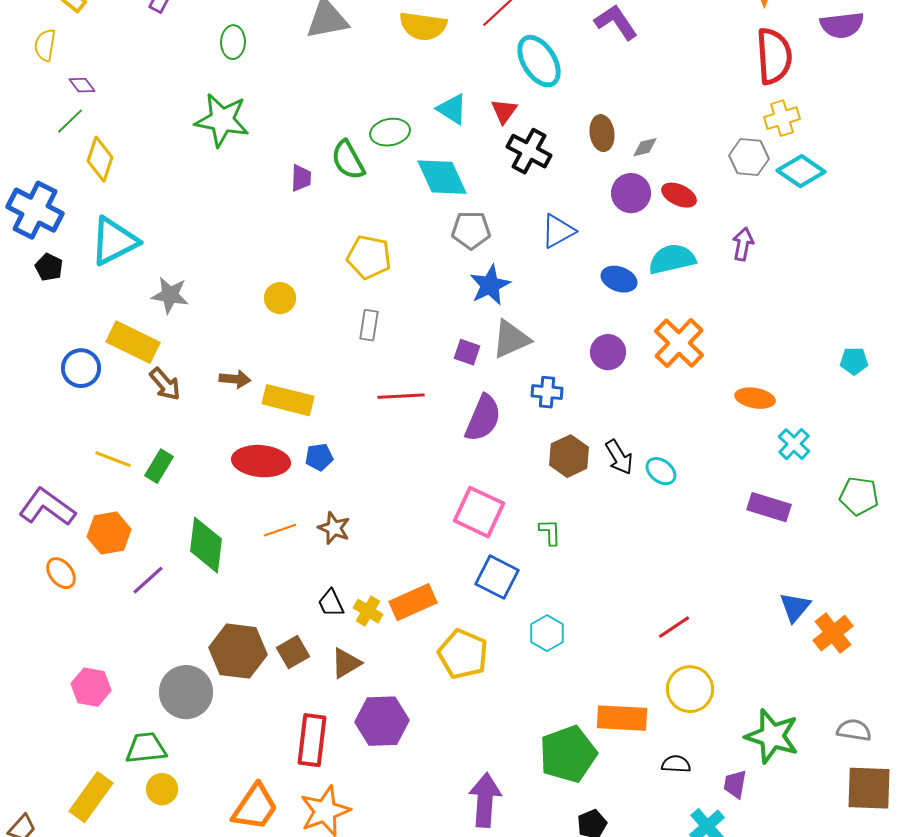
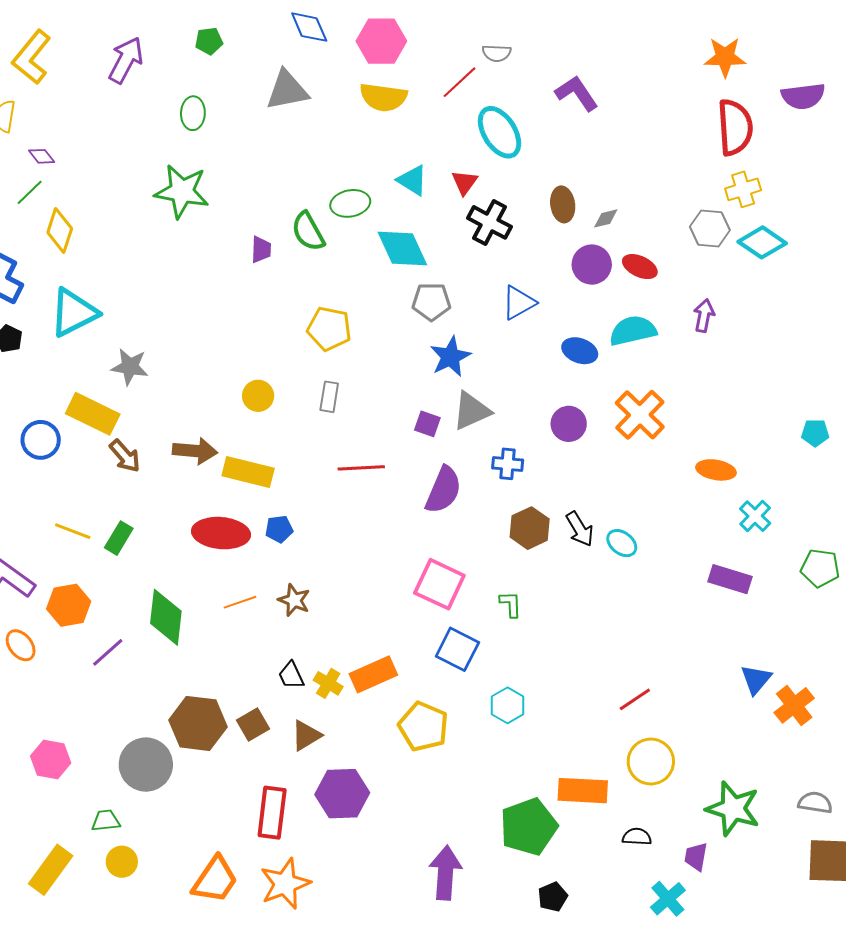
yellow circle: (280, 298) -> (258, 396), moved
brown arrow: (235, 379) -> (195, 451), size x1.4
green trapezoid: (146, 748) -> (106, 821), size x0.7

